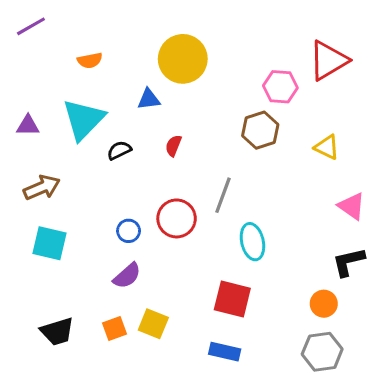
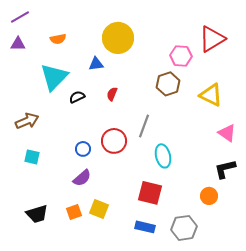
purple triangle: (28, 125) -> (18, 44), moved
yellow triangle: (327, 147) -> (211, 95), size x1.4
cyan square: (50, 243) -> (32, 157), size x0.7
gray hexagon: (322, 352) -> (184, 228), moved

